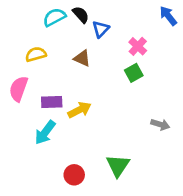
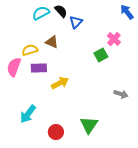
pink cross: (138, 46) -> (114, 39), moved
yellow semicircle: (36, 54) -> (30, 50), moved
brown triangle: (82, 58) -> (52, 42), moved
purple rectangle: (52, 102) -> (39, 68), moved
cyan arrow: (45, 132) -> (28, 114), moved

